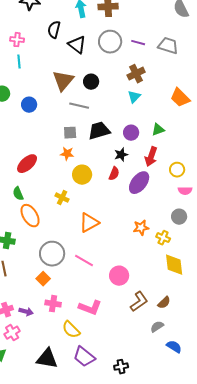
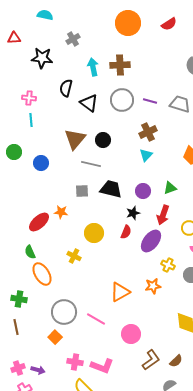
black trapezoid: (99, 131) -> (111, 189), turned 30
orange star: (67, 154) -> (61, 212), moved
orange triangle: (89, 223) -> (120, 292), moved
yellow cross: (163, 238) -> (168, 265), moved
pink cross: (53, 304) -> (75, 362), moved

